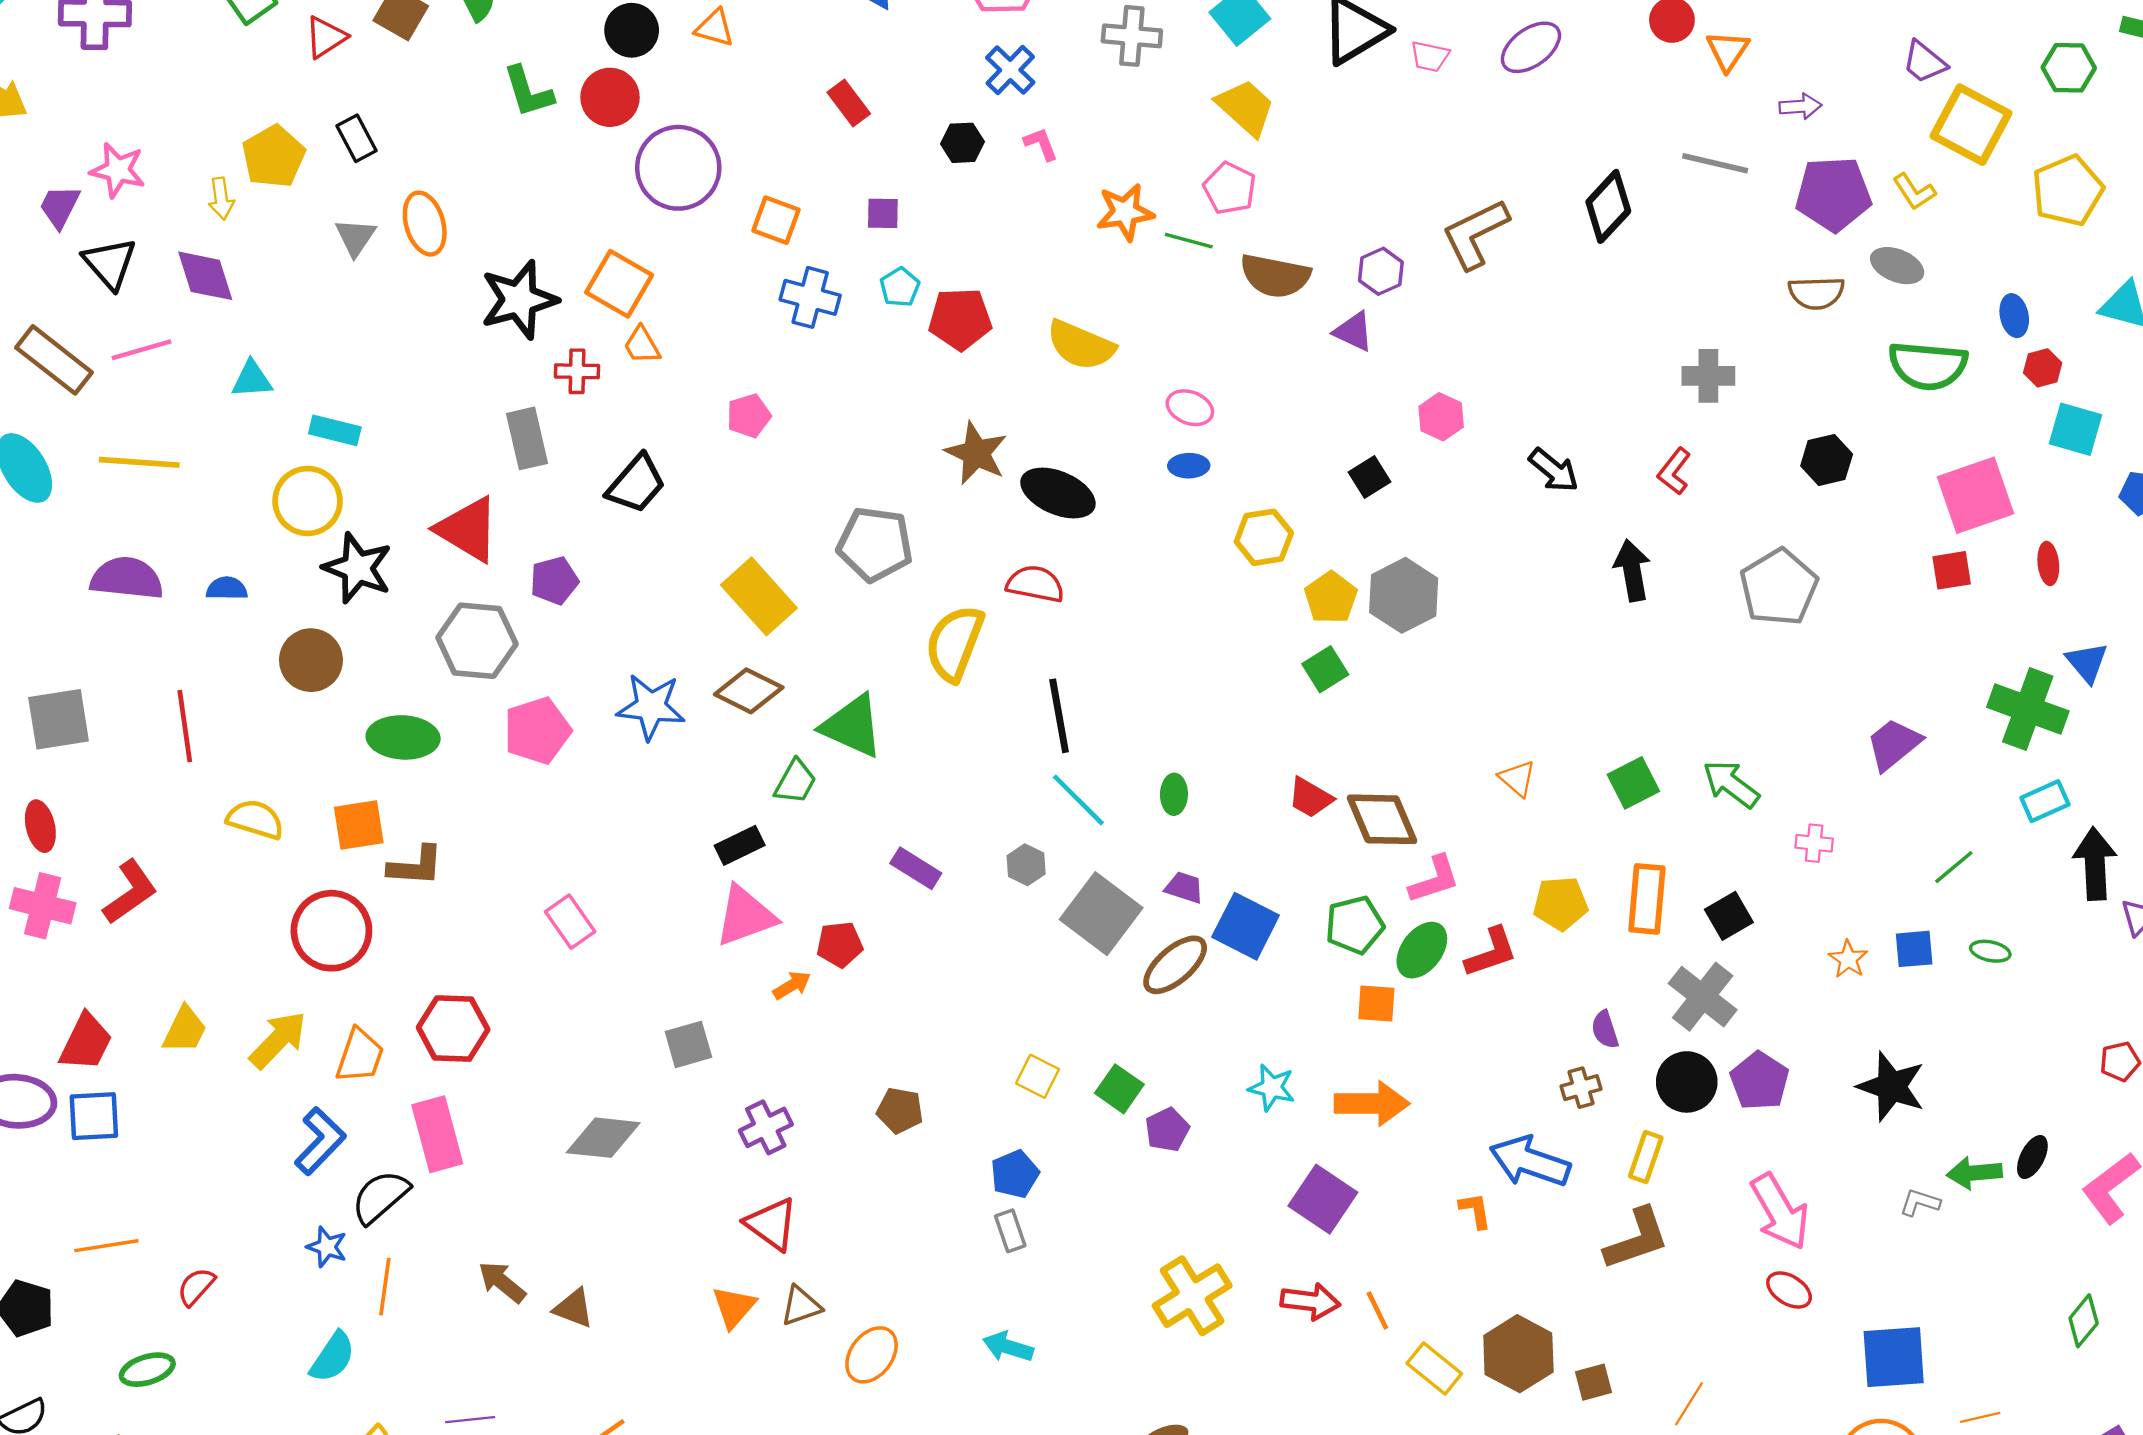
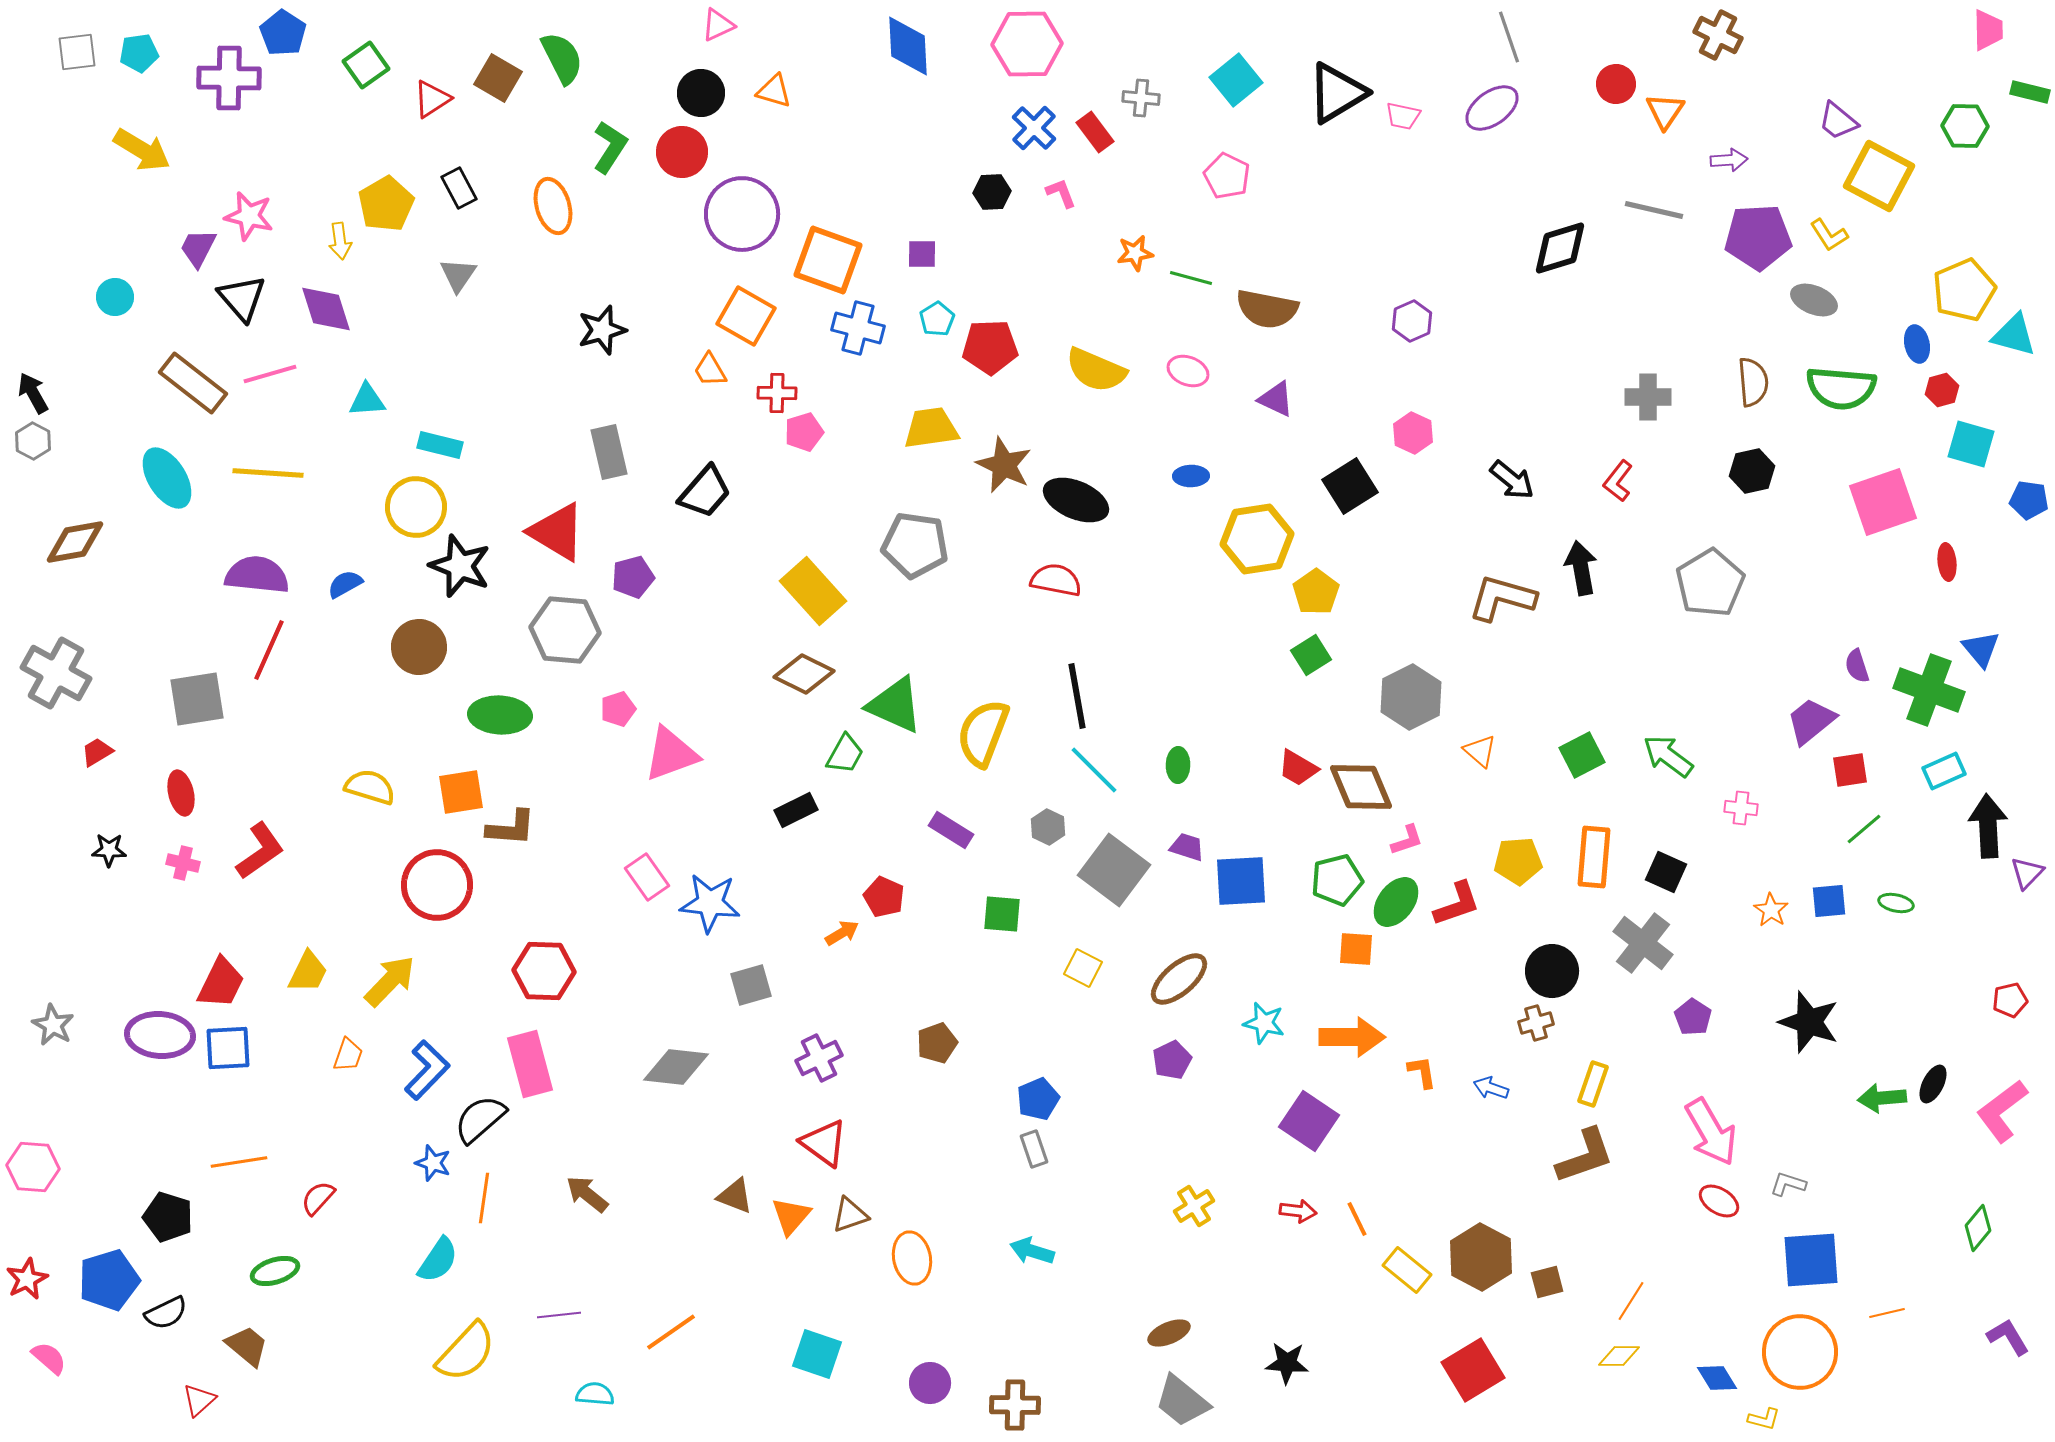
gray cross: (1132, 36) -> (1141, 98), size x0.7
green L-shape: (528, 92) -> (610, 147), turned -130
red rectangle: (849, 103) -> (1095, 132), moved
yellow trapezoid: (1246, 108) -> (931, 428), moved, turned -50
pink pentagon: (1230, 188) -> (1227, 176), moved
yellow pentagon: (2068, 191) -> (1964, 290), moved
black diamond: (1608, 206) -> (1560, 248), turned 30
orange star: (1125, 212) -> (1135, 253), size x0.7
orange square: (776, 220) -> (828, 260), size x1.6
orange ellipse: (425, 224) -> (553, 206), moved
brown L-shape: (1475, 234) -> (1502, 598), moved, turned 42
purple hexagon: (1381, 271) -> (1412, 321), moved
orange square: (619, 284) -> (746, 316), moved
brown semicircle: (1816, 293) -> (1753, 382), moved, turned -93
black star: (519, 300) -> (602, 330), size x0.7
purple triangle: (1354, 332) -> (1276, 399), moved
red cross: (577, 371) -> (777, 393), moved
pink ellipse: (1190, 408) -> (1188, 371), moved
black square: (1370, 477) -> (1350, 486), size x1.5
yellow hexagon: (1264, 537) -> (1257, 539), size x1.4
red square: (1952, 570) -> (1850, 770), moved
blue semicircle: (227, 588) -> (345, 584), turned -30
gray hexagon: (1404, 595) -> (1411, 697), moved
yellow semicircle: (955, 643) -> (983, 733), moved
blue star: (651, 707) -> (710, 903), moved
red line: (185, 726) -> (269, 650), moved, turned 32
pink pentagon: (537, 731) -> (618, 709), size x0.6
pink L-shape: (1434, 880) -> (1407, 840), size x0.7
pink cross: (43, 906) -> (183, 863), size x0.6
pink triangle: (745, 916) -> (671, 754), moved
black square: (1729, 916) -> (1666, 872), turned -36
blue square: (1246, 926) -> (1241, 881), turned -30
red pentagon: (840, 944) -> (884, 897), turned 30
brown ellipse: (1175, 965) -> (1179, 979), moved
purple semicircle: (1605, 1030) -> (1857, 666), moved
orange trapezoid: (360, 1056) -> (348, 1055), moved, size x0.7
yellow square: (1038, 1076) -> (1083, 968), moved
purple pentagon: (1760, 1081) -> (1693, 1017), size x0.7
black circle: (1687, 1082) -> (1552, 971), moved
green square: (1119, 1089) -> (1002, 914), moved, turned -30
brown pentagon: (900, 1110) -> (937, 1043), turned -30
blue arrow: (1530, 1162) -> (1491, 1088), size x0.5
gray L-shape: (1920, 1202) -> (1788, 1184), moved
orange L-shape: (1475, 1210) -> (1422, 1072), moved
yellow cross: (1192, 1296) -> (1194, 1206), size x0.6
red arrow: (1310, 1301) -> (1298, 1211), size x0.7
brown triangle: (574, 1308) -> (735, 1196), moved
orange ellipse: (872, 1355) -> (912, 1258), turned -48

